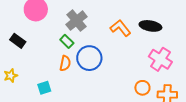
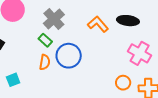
cyan square: (44, 88) -> (13, 80), moved

